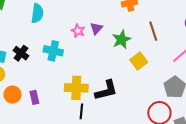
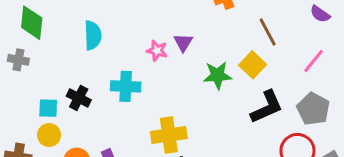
green star: (121, 39) -> (218, 75), moved, turned 30
yellow square: (139, 61) -> (253, 65), moved
black L-shape: (106, 90) -> (267, 107), moved

